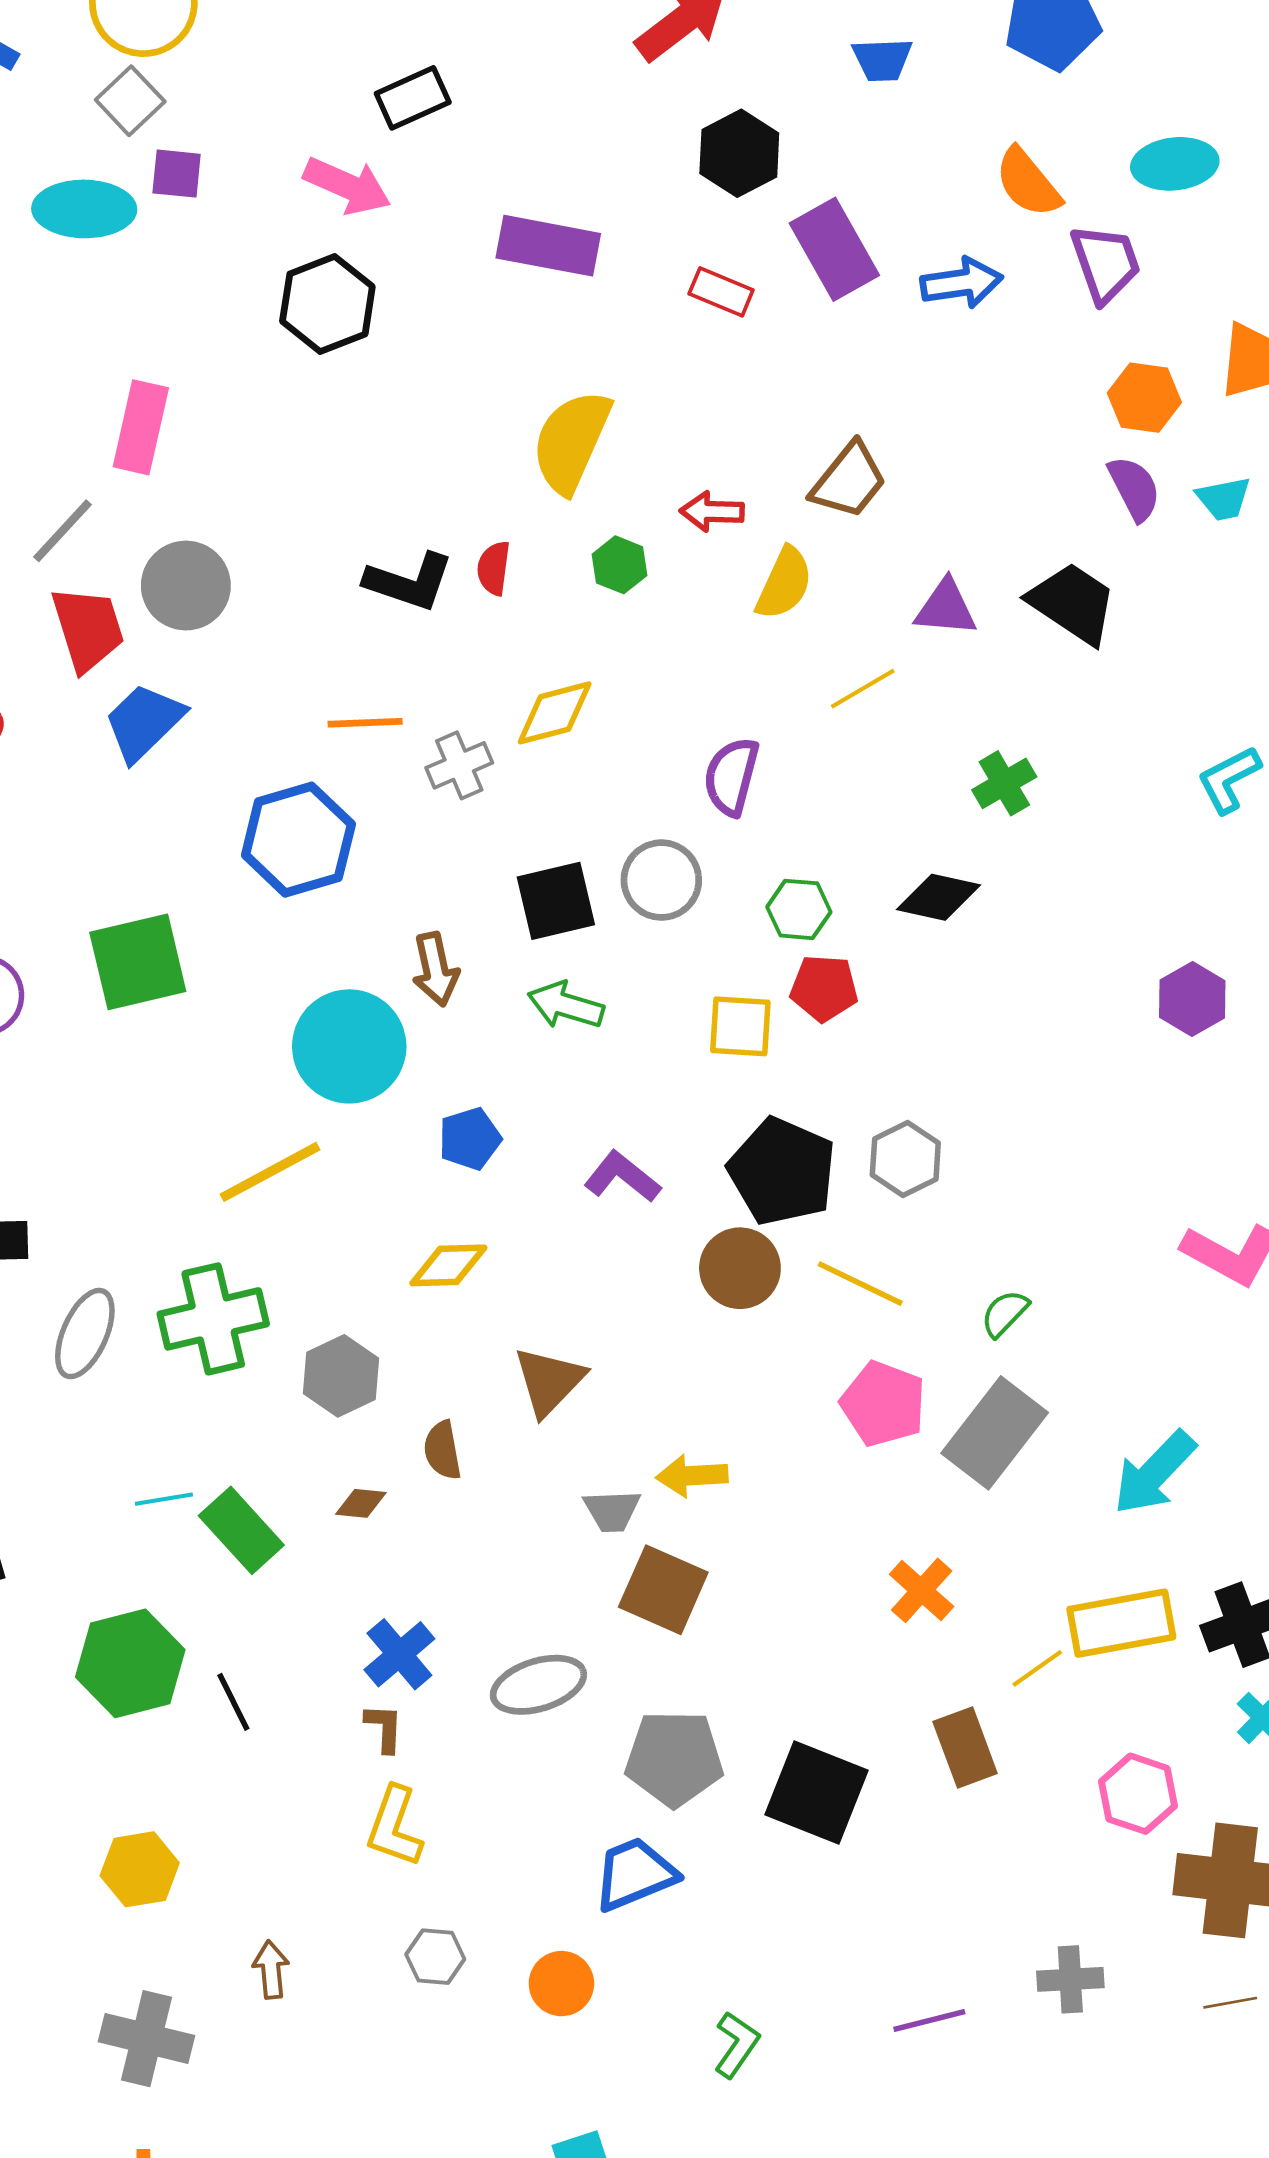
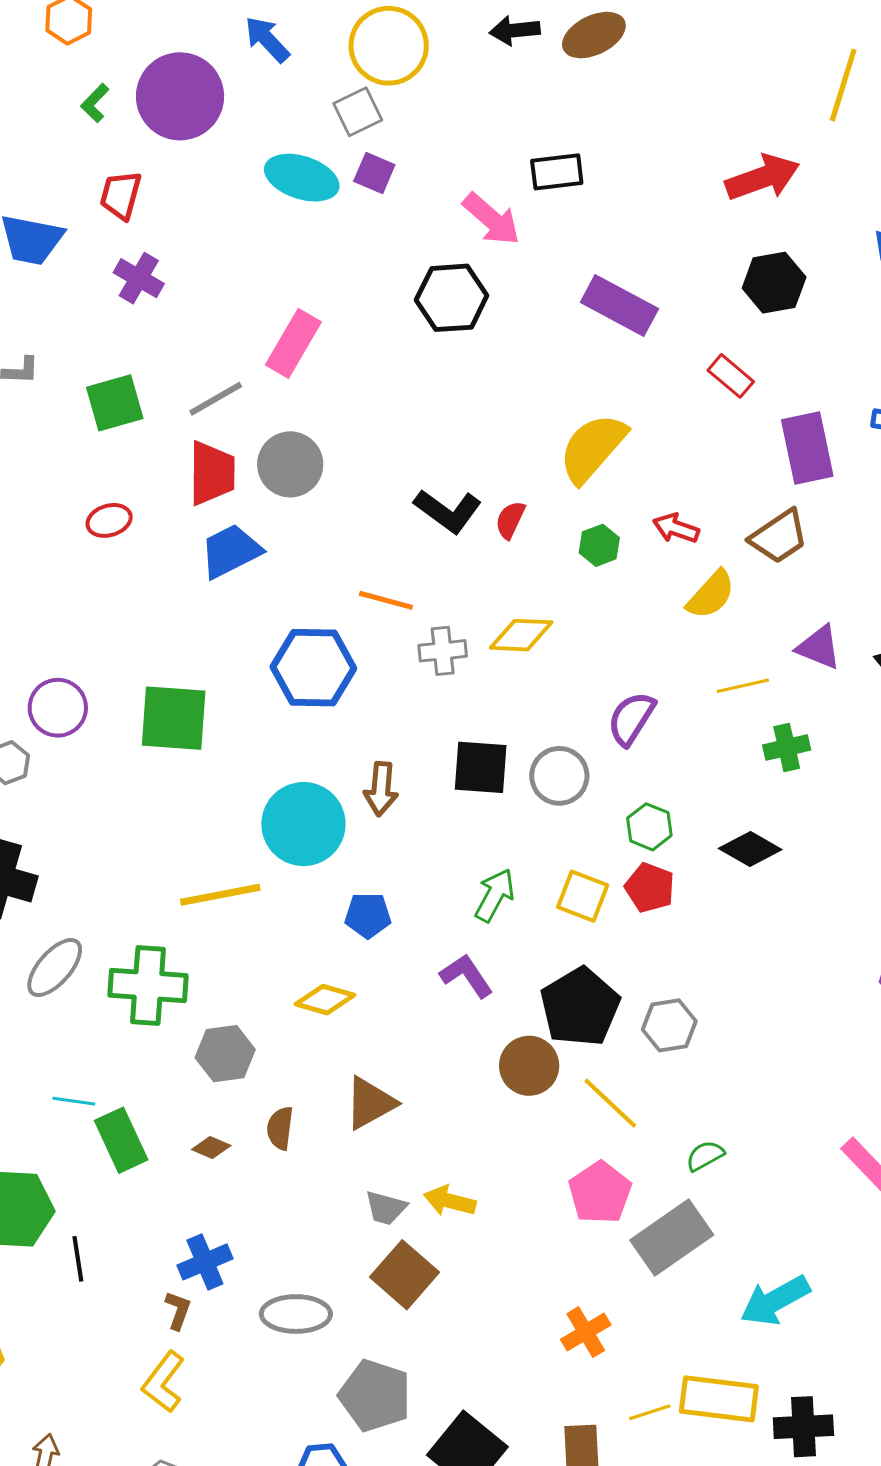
purple rectangle: (834, 249) -> (807, 448), moved
green cross: (1004, 783) -> (787, 747), moved
green arrow: (566, 1005) -> (495, 895), moved, turned 84

